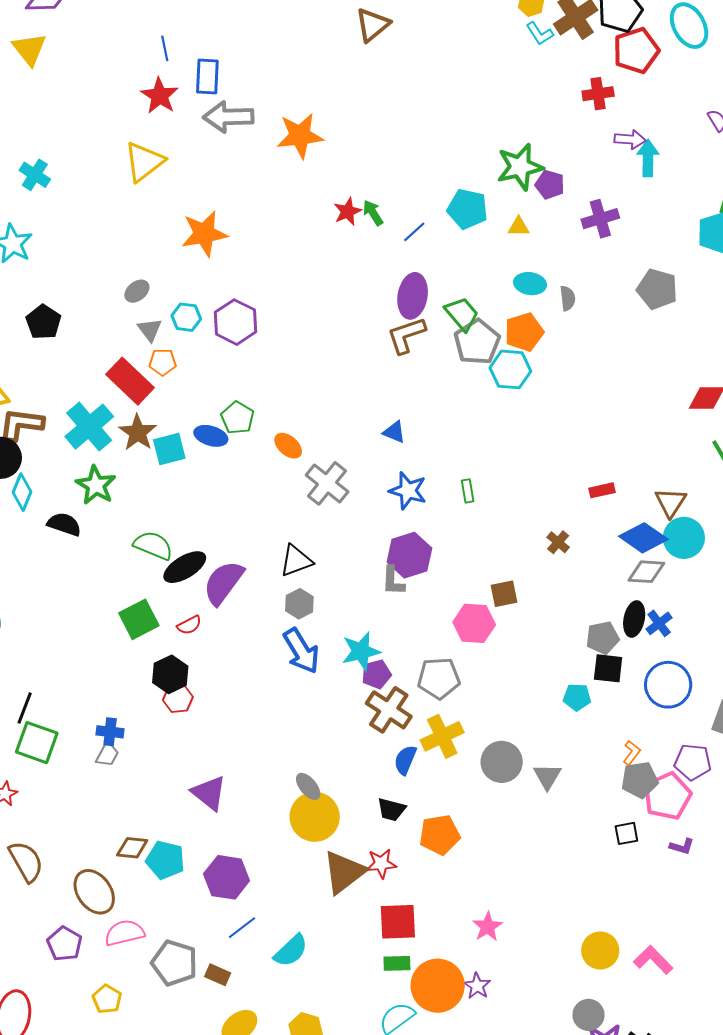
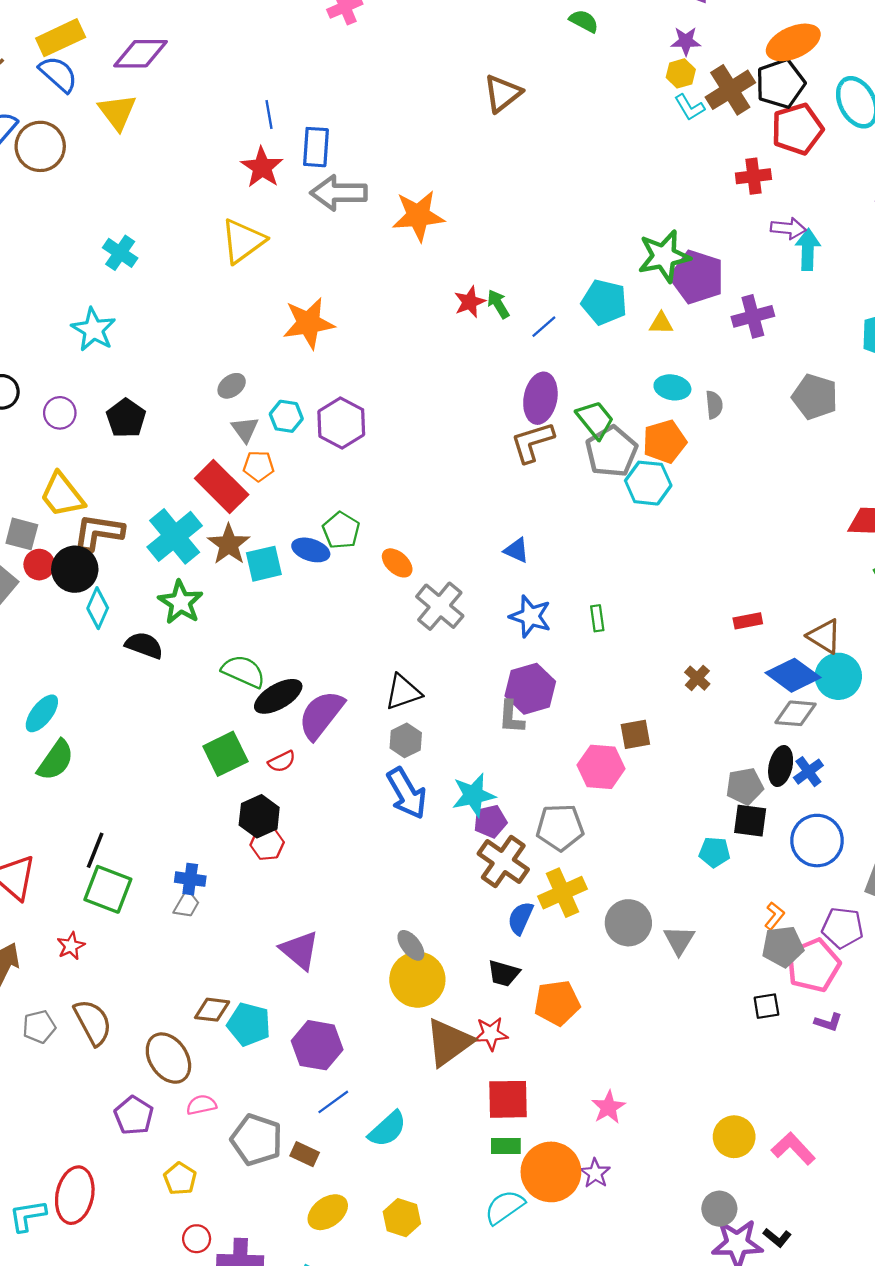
purple pentagon: (550, 185) -> (697, 277), size x1.6
brown triangle: (671, 502) -> (824, 636), turned -32
pink semicircle: (125, 933) -> (201, 1105), size x0.7

